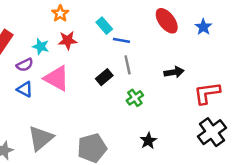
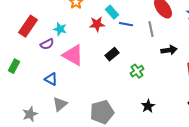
red star: (68, 40) -> (97, 24), moved
gray line: (128, 65) -> (151, 29), moved
blue triangle: (25, 89) -> (51, 79), moved
gray triangle: (41, 138) -> (60, 104), size x0.7

